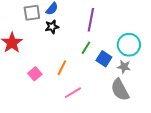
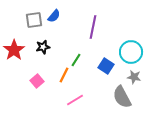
black star: (52, 27) -> (43, 47), moved
green line: (86, 48) -> (76, 60), moved
gray star: (124, 67) -> (134, 77), moved

